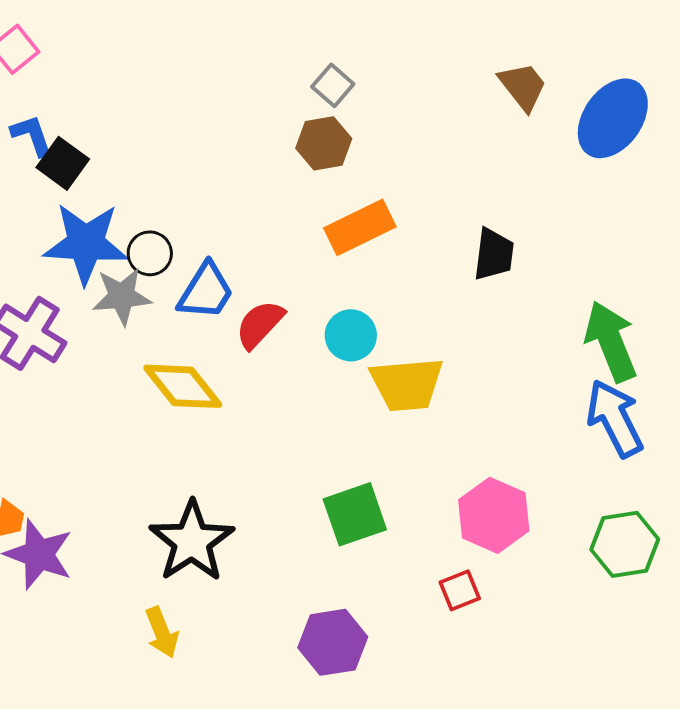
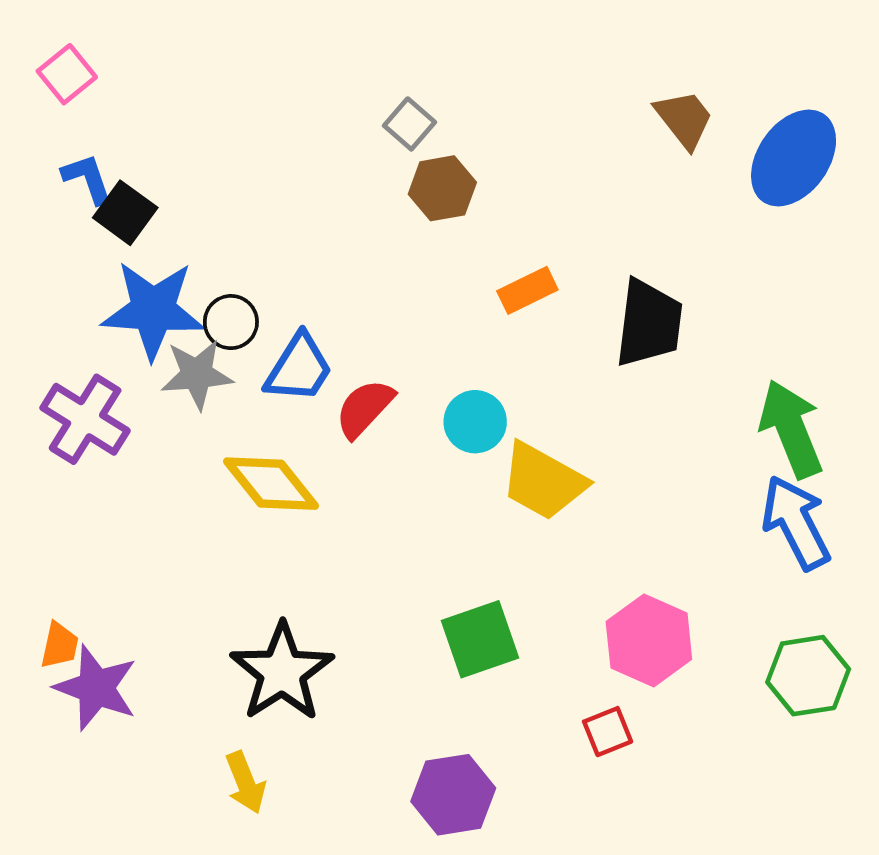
gray square: (333, 85) -> (410, 124), moved
orange rectangle: (360, 227) -> (527, 290), moved, size x0.7
black trapezoid: (494, 254) -> (649, 323), size x1.4
yellow trapezoid: (407, 384) -> (543, 481), turned 34

